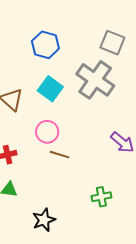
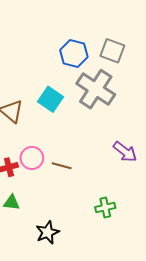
blue hexagon: (45, 45) -> (74, 54), moved
pink circle: (47, 132) -> (32, 158), moved

